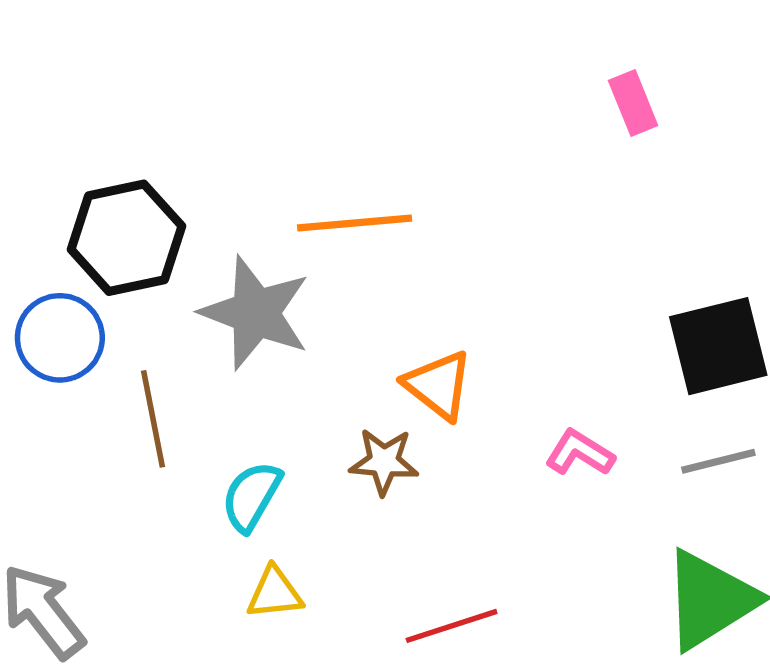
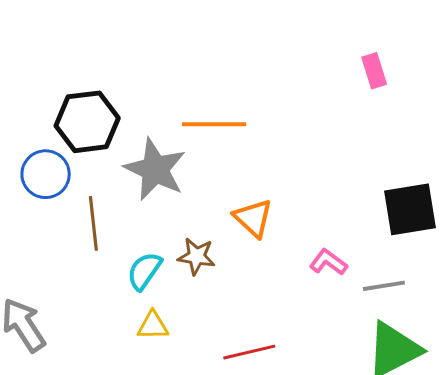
gray line: (718, 461) -> (384, 286), moved
brown star: (384, 462) -> (196, 256), moved

